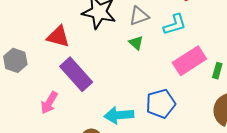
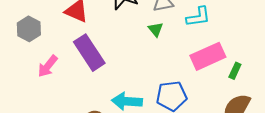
pink arrow: (49, 103) -> (48, 66), moved

